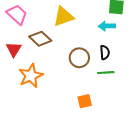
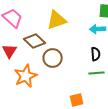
brown circle: (79, 58) -> (53, 58), moved

